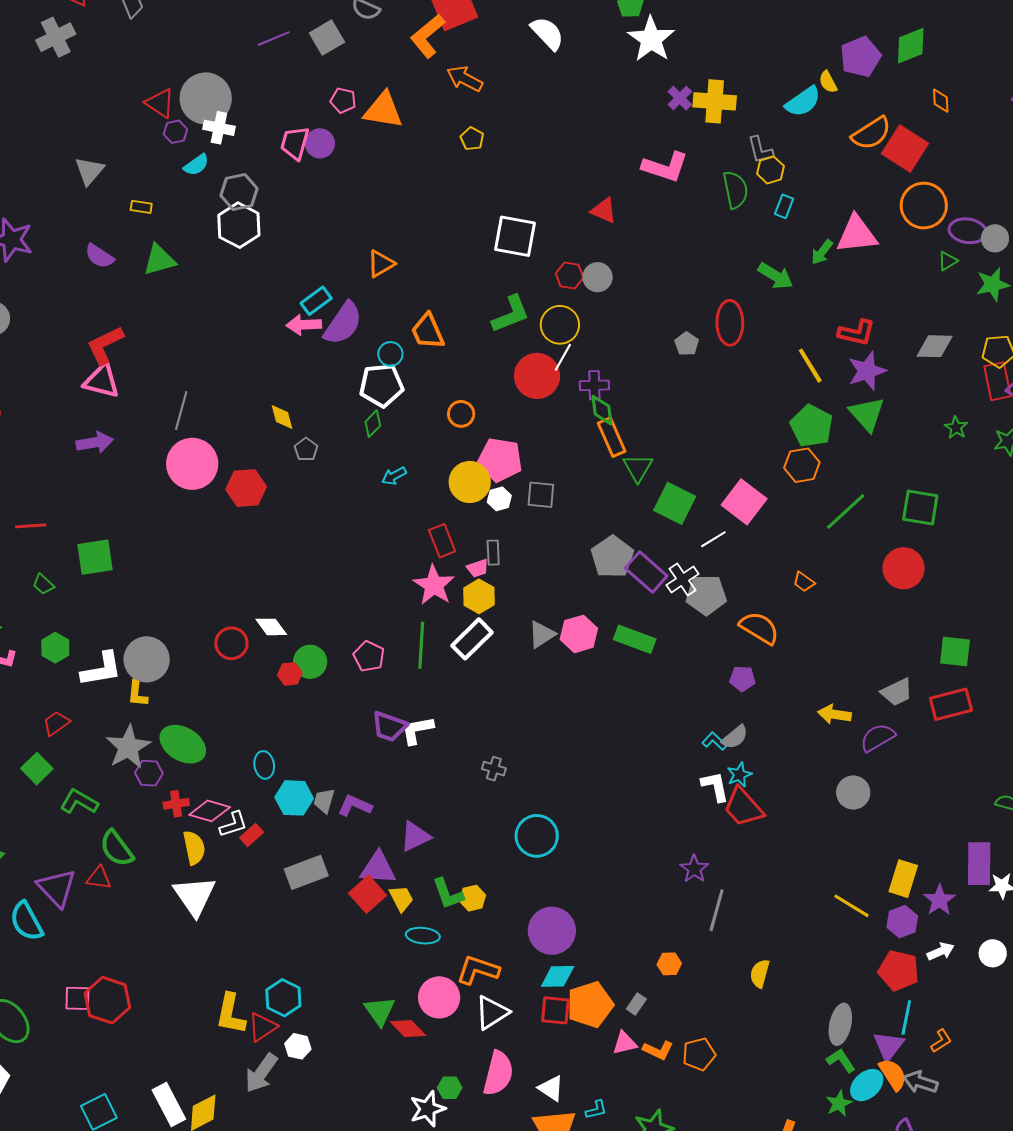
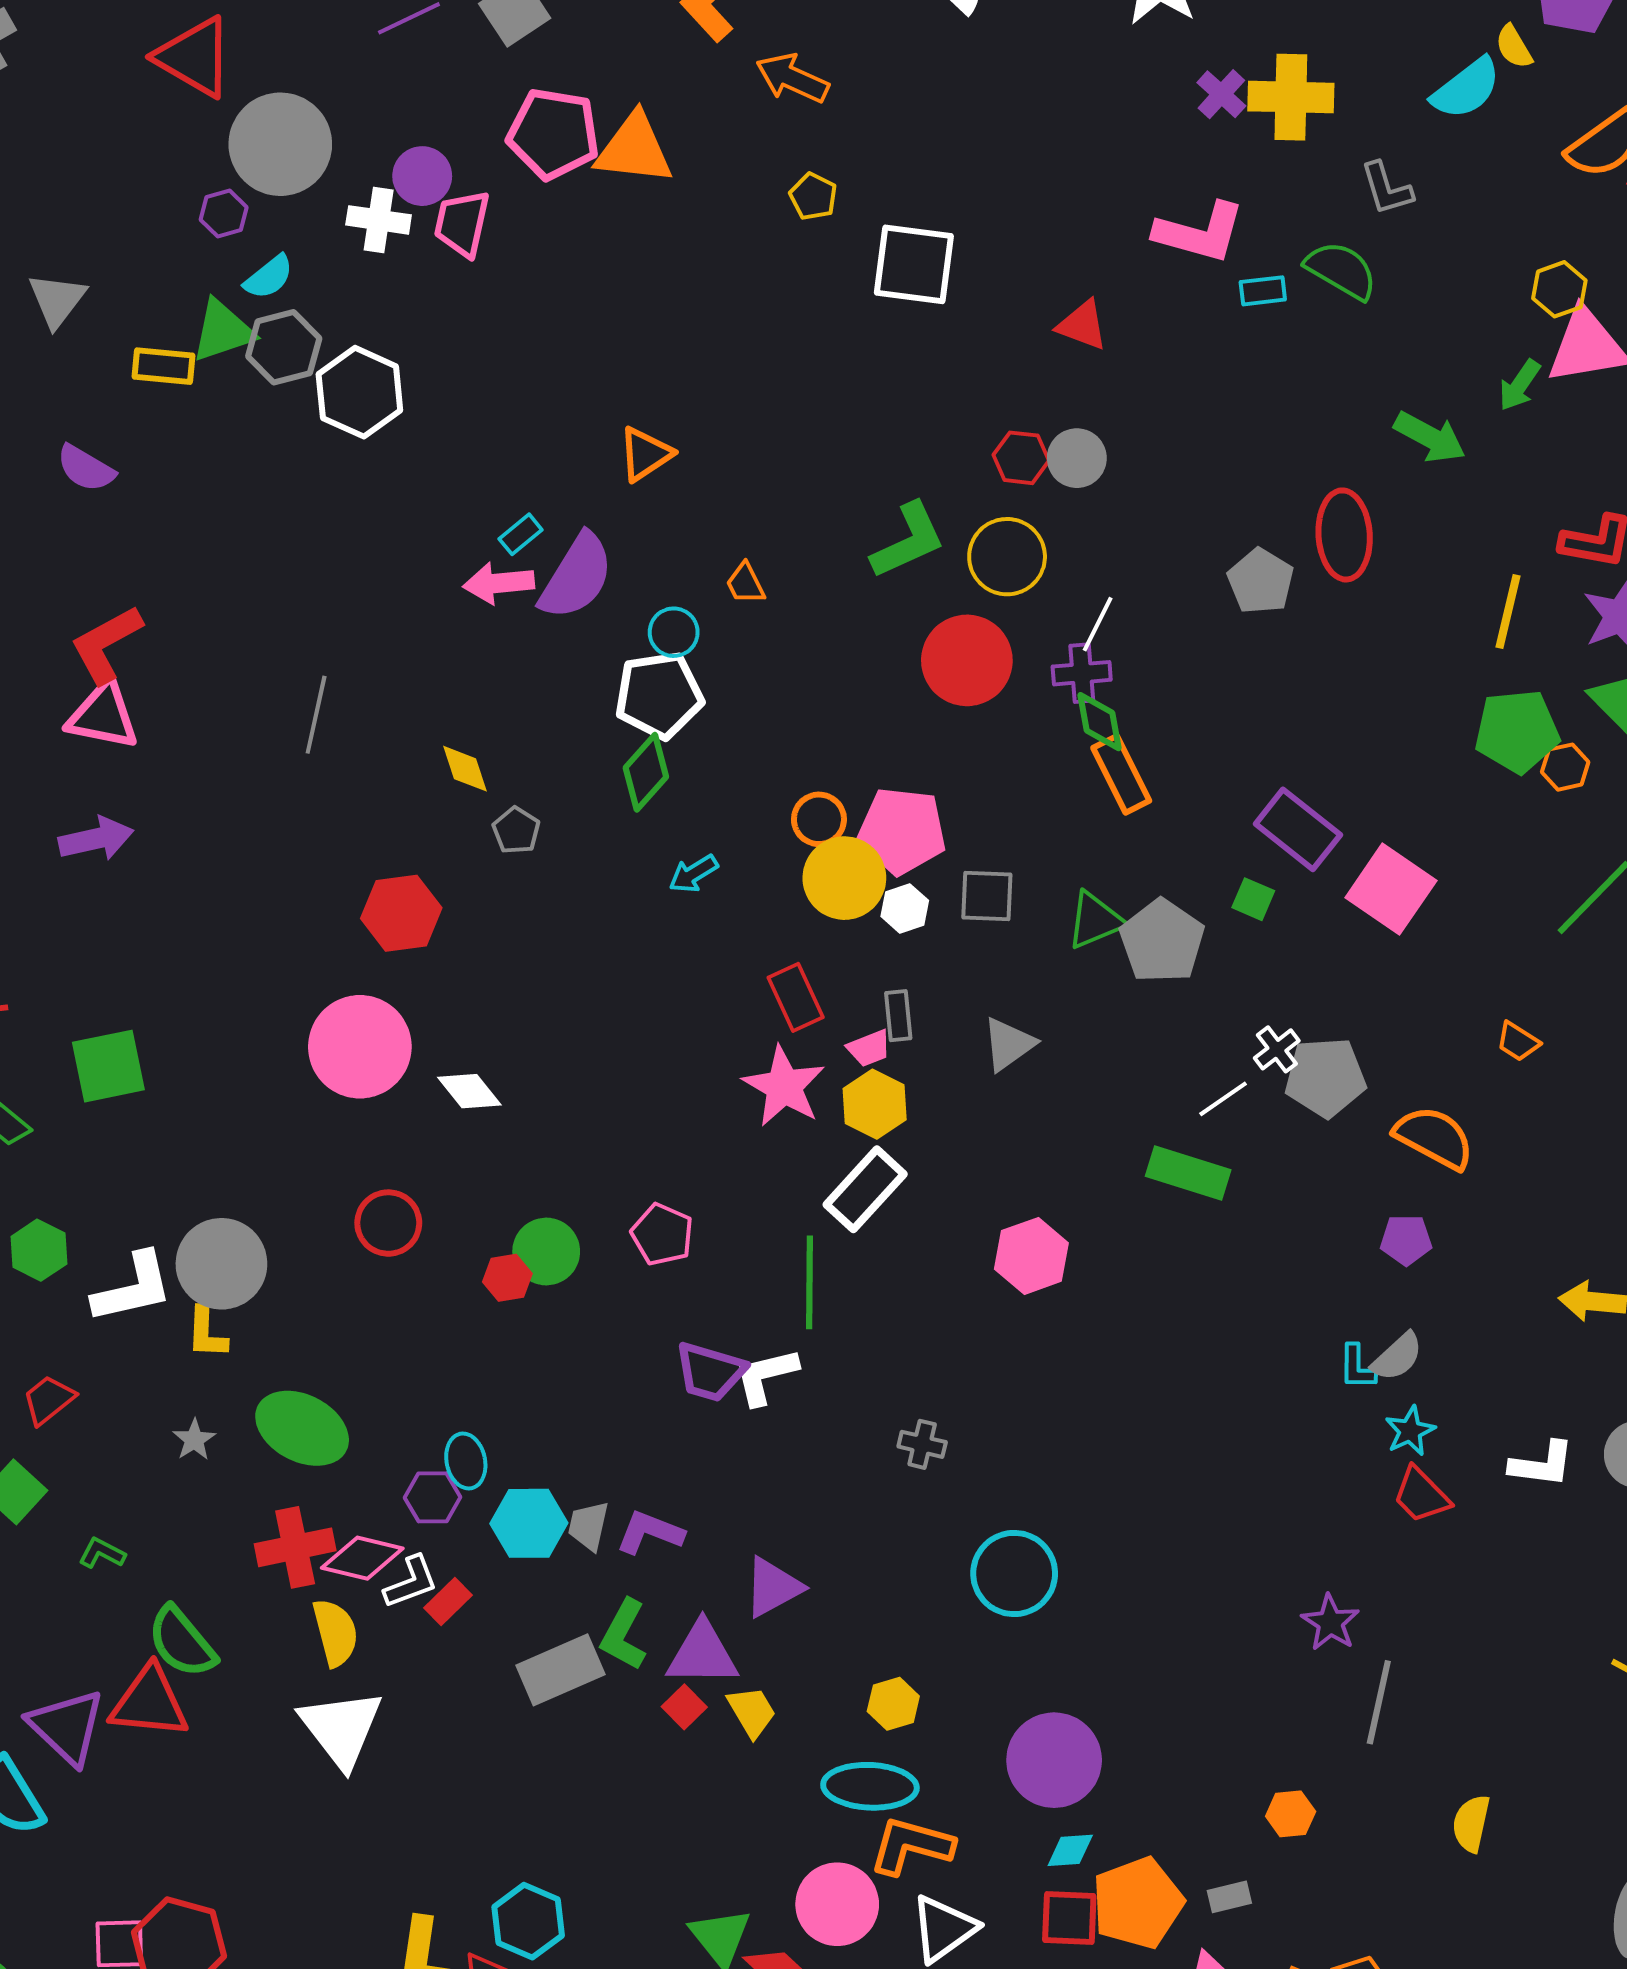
pink pentagon: (343, 100) -> (553, 134), size x1.8
red triangle: (160, 103) -> (194, 57), moved, size x1.4
white cross: (219, 128) -> (379, 220), moved
purple circle: (320, 143) -> (422, 176), moved
yellow hexagon: (770, 170) -> (1559, 289), moved
green semicircle: (735, 190) -> (1341, 270), turned -45
gray hexagon: (239, 192) -> (284, 347), moved
cyan rectangle: (784, 206) -> (1263, 291), moved, turned 65
yellow rectangle: (141, 207) -> (164, 366), size x1.4
white square: (515, 236) -> (914, 264), moved
green triangle: (159, 260) -> (223, 331), moved
cyan rectangle: (316, 301) -> (521, 534), size x0.7
orange trapezoid: (428, 331) -> (745, 583), size x0.6
gray pentagon: (687, 344) -> (1261, 581), size x1.4
white line: (563, 357) -> (1098, 624), moved
yellow line: (810, 366) -> (1508, 611), turned 48
gray line: (181, 411) -> (316, 715), moved
orange circle: (461, 414) -> (819, 819), moved
green diamond: (373, 424) -> (646, 772), size x1.4
green pentagon: (812, 426) -> (1517, 731), turned -30
pink circle: (192, 464) -> (360, 1047), moved
orange hexagon: (802, 465) -> (1565, 767), moved, size x0.7
green triangle: (638, 468) -> (1095, 920), moved, turned 40
green square: (675, 503) -> (1253, 899), size x0.5
white line: (713, 539) -> (1223, 1099), moved
gray pentagon: (612, 557) -> (1162, 941), moved
purple rectangle: (646, 572) -> (1298, 829), moved
white cross: (682, 579) -> (1277, 1049), size x0.7
white diamond: (271, 627) -> (469, 1091), moved
gray triangle: (542, 634) -> (1008, 1044), moved
pink hexagon: (579, 634) -> (1031, 1256), moved
green line: (421, 645) -> (810, 1282), moved
cyan L-shape: (714, 741) -> (1357, 1367), turned -130
gray star: (128, 747) -> (194, 1440), size x0.5
purple hexagon: (149, 773) -> (432, 1497), moved
white L-shape: (715, 786) -> (1542, 1464), moved, turned 112
green L-shape: (79, 802) -> (102, 1553), size x0.6
red cross: (176, 804) -> (295, 1547), size x1.5
red trapezoid: (743, 807) -> (1421, 1495), size x0.7
red triangle: (99, 878) -> (149, 1702), size x1.6
red square: (367, 894) -> (684, 1707), size x0.6
green L-shape: (448, 894) -> (624, 1635), moved, turned 51
cyan ellipse: (423, 936) -> (870, 1786), moved, size x1.4
cyan diamond: (558, 976) -> (1070, 1850), size x0.7
gray rectangle: (636, 1004) -> (1229, 1897), turned 45

